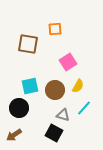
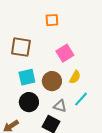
brown square: (28, 44) -> (21, 47), moved
black circle: (19, 108) -> (29, 102), moved

